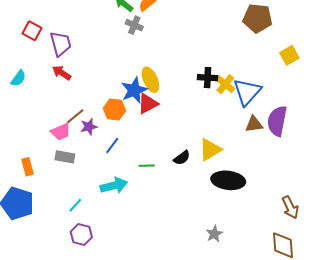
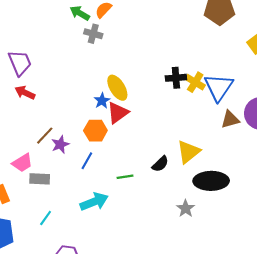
blue star: (134, 90) -> (102, 101), size x0.6
orange hexagon: (114, 110) -> (95, 131), moved
pink trapezoid: (61, 132) -> (22, 163), moved
cyan line: (75, 205) -> (46, 218), moved
gray star: (214, 234) -> (186, 208), moved

